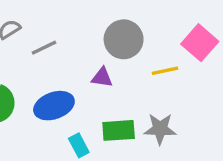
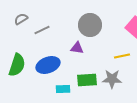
yellow line: (165, 71) -> (122, 56), moved
cyan rectangle: (79, 145) -> (63, 89), turned -64

